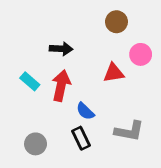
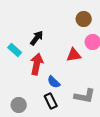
brown circle: (116, 22) -> (84, 19), moved
black arrow: (61, 49) -> (37, 38), turned -56
cyan rectangle: (30, 81) -> (15, 50), moved

